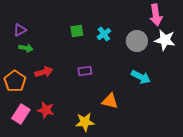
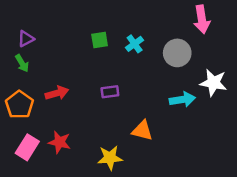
white star: (165, 40) -> (213, 83), moved
green arrow: (26, 48) -> (22, 63), moved, turned 48
cyan arrow: (141, 77) -> (182, 99), turned -36

